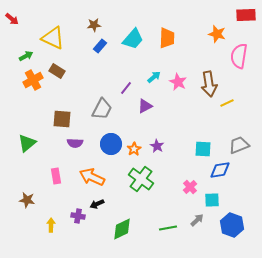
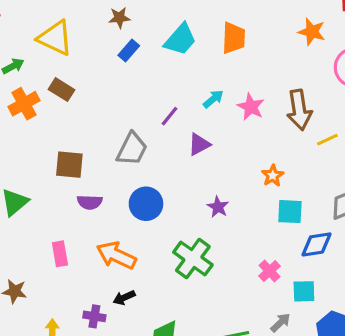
orange star: (134, 149) -> (273, 176), moved

